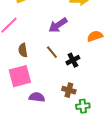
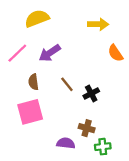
purple arrow: (58, 25) -> (50, 53), moved
orange semicircle: (95, 36) -> (115, 53), moved, turned -105
purple semicircle: (37, 97) -> (66, 143), moved

